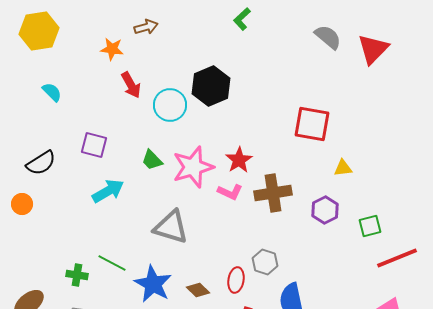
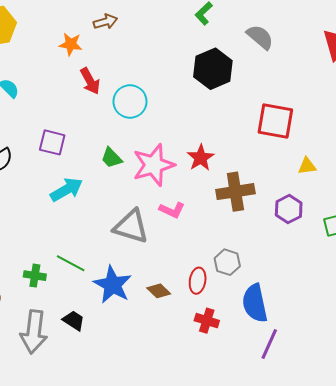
gray semicircle: (328, 37) -> (260, 37), moved
black hexagon: (211, 86) -> (213, 69), moved
pink L-shape: (230, 192) -> (172, 210), moved

